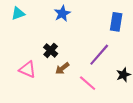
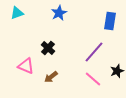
brown arrow: (62, 68) -> (51, 77), moved
pink line: (88, 83) -> (93, 79), moved

